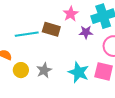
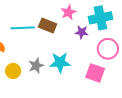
yellow circle: (21, 70) -> (13, 71), moved
cyan star: (79, 72) -> (60, 62), moved, turned -30

